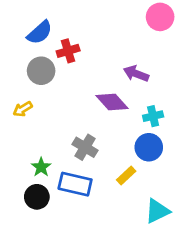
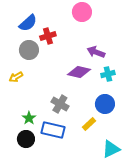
pink circle: (160, 17) -> (82, 12), moved
purple diamond: (112, 102) -> (79, 72), turned -35
cyan cross: (153, 116) -> (108, 74), moved

